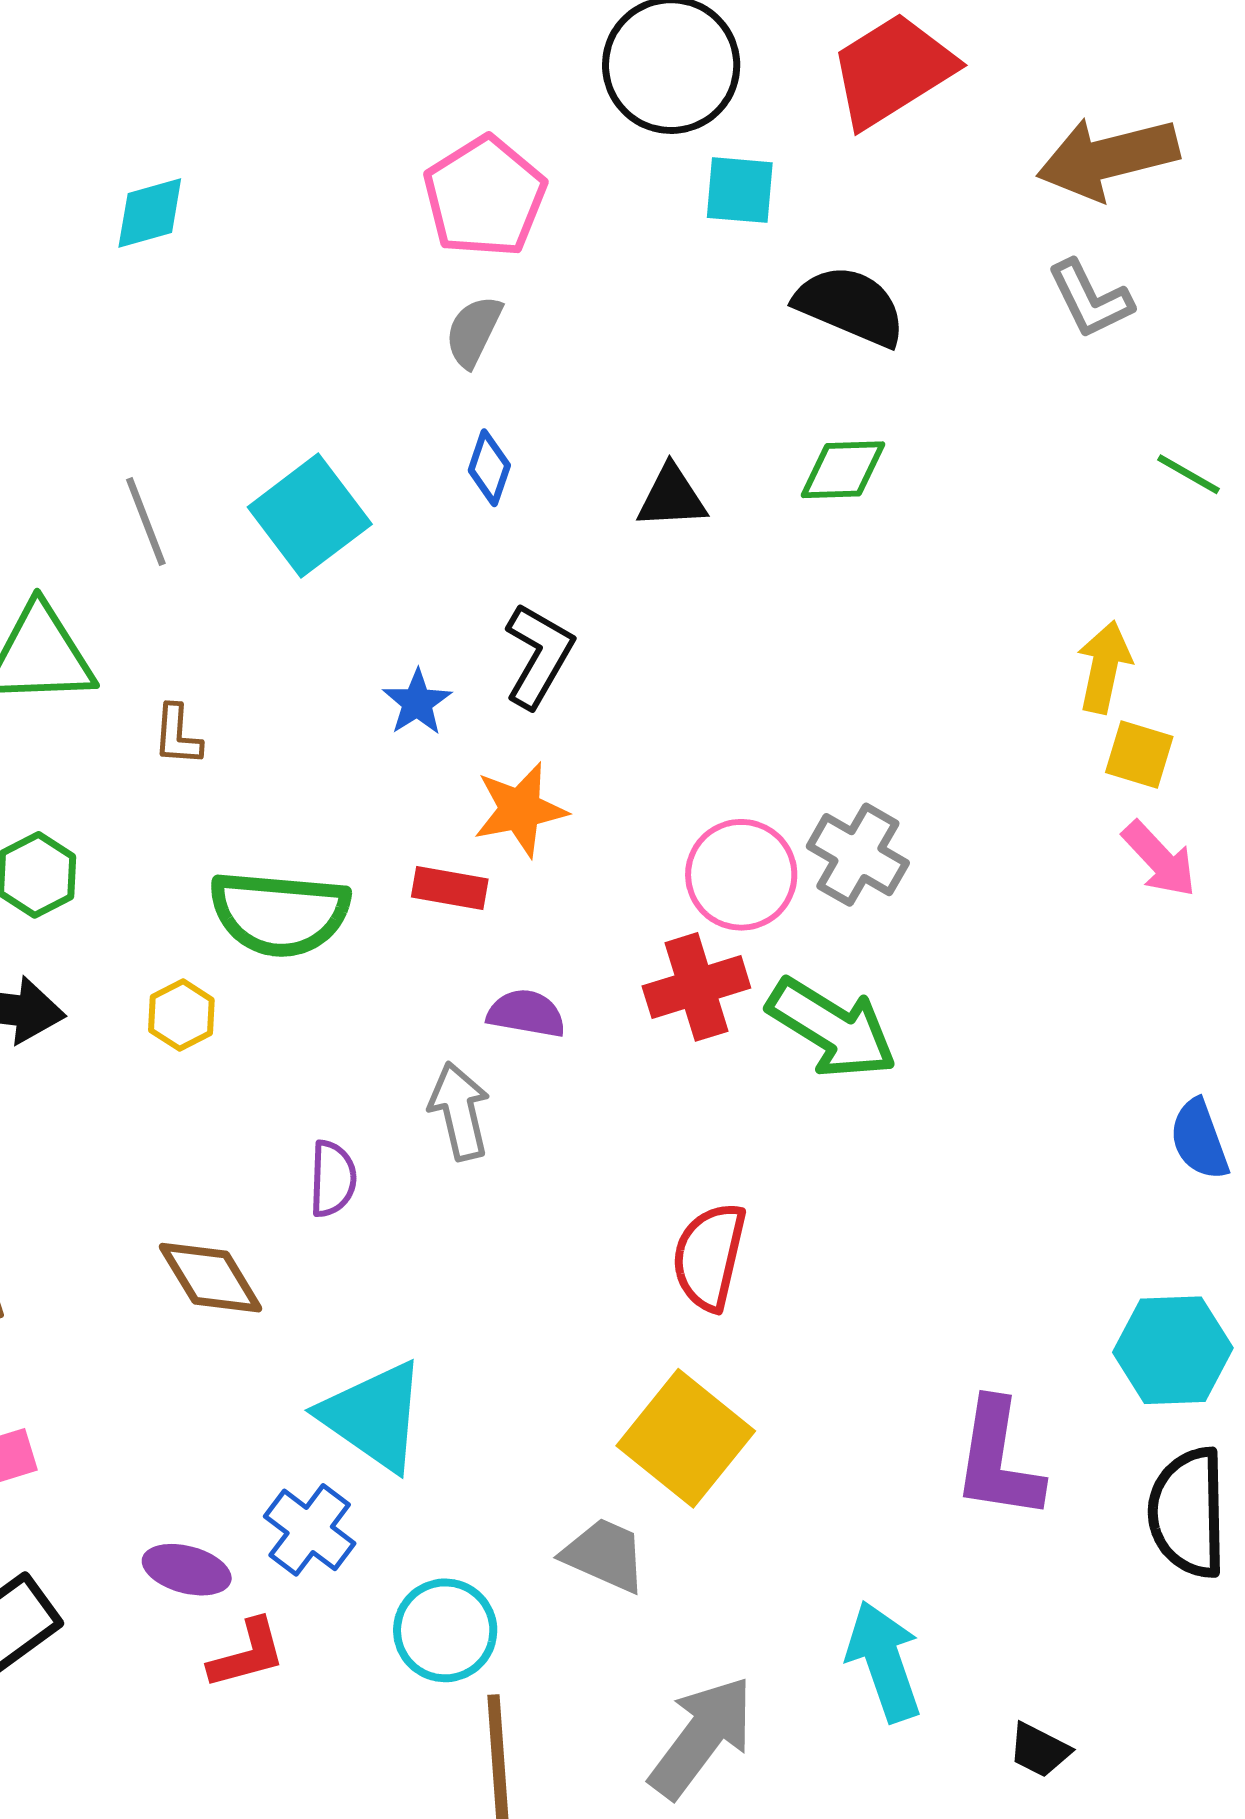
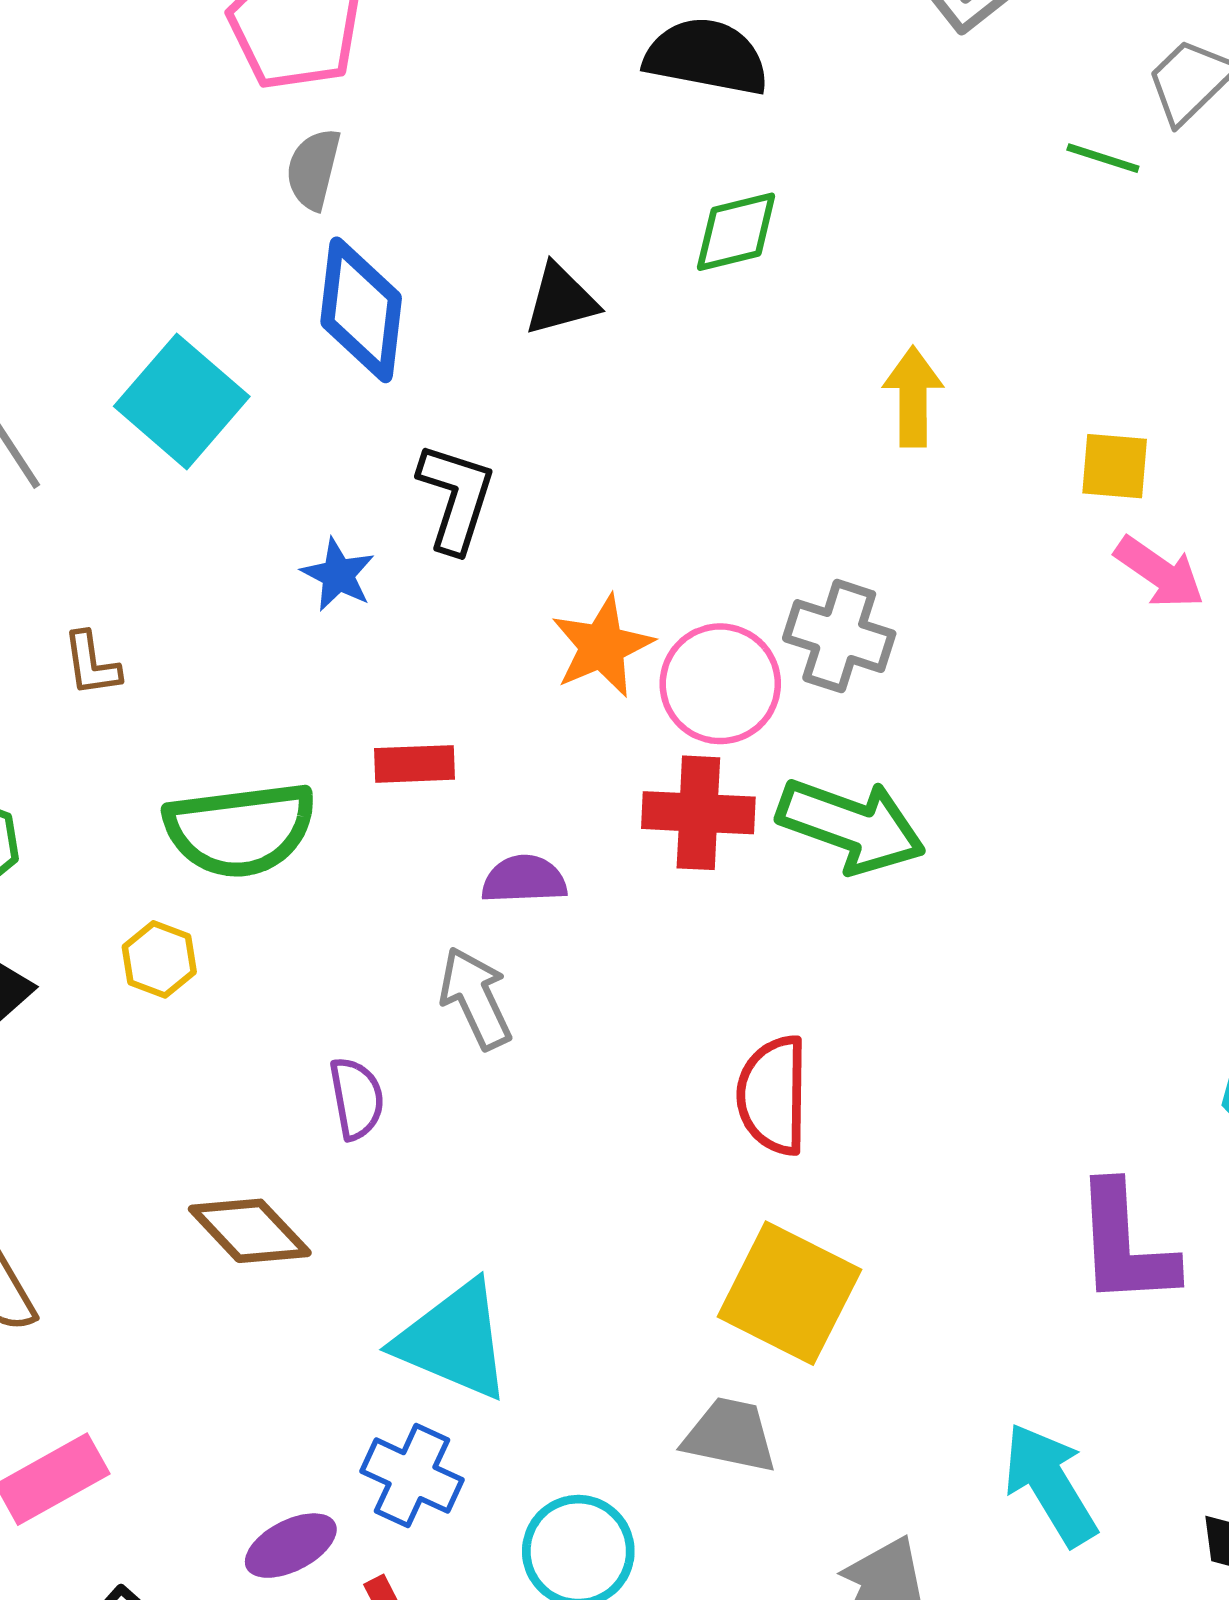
blue diamond: (489, 468) -> (361, 310), size x1.8
yellow arrow: (1104, 667) -> (913, 397), moved
orange star: (520, 810) -> (602, 646), moved
red cross: (696, 987) -> (698, 813), turned 32
purple ellipse: (187, 1570) -> (291, 1546), turned -30

